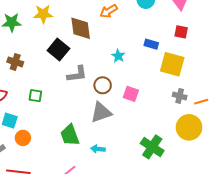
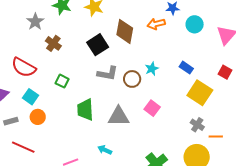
red square: (181, 32) -> (225, 72), moved
brown circle: (103, 85) -> (132, 79), moved
green trapezoid: (70, 135) -> (85, 110), moved

